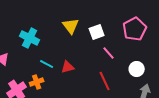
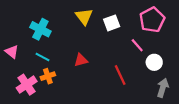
pink line: (109, 53) -> (137, 45), moved
cyan line: (47, 64) -> (43, 57), moved

